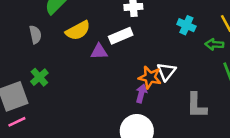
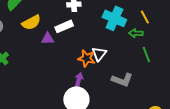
cyan cross: (186, 25) -> (114, 18), size x1.6
purple arrow: (141, 93) -> (79, 80), moved
gray L-shape: (196, 105) -> (122, 80), turned -70

